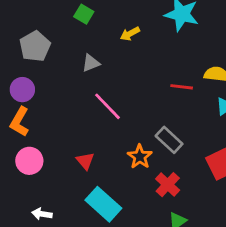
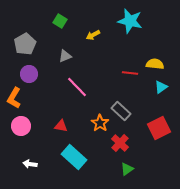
purple circle: (22, 90) -> (29, 74), moved
red triangle: (85, 161) -> (61, 126), turned -40

